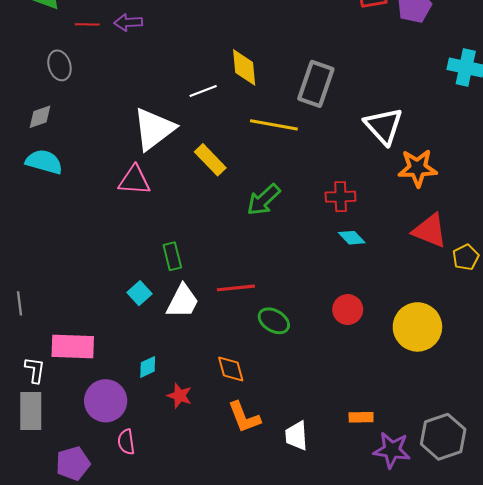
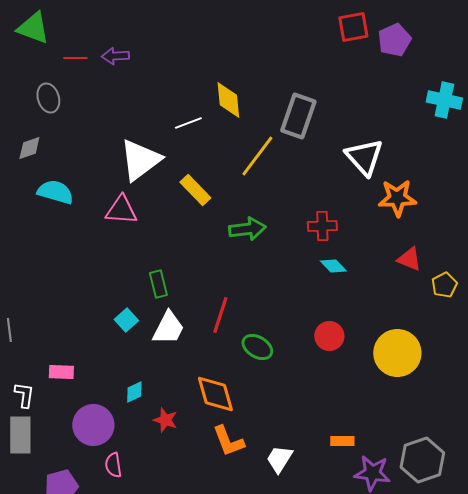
yellow line: (274, 125) -> (257, 156), turned -63
cyan semicircle: (44, 162) -> (55, 192), moved
green arrow: (264, 200) -> (247, 229), turned -144
red triangle: (430, 231) -> (409, 259), size x0.7
red line: (236, 288) -> (220, 315), turned -66
pink rectangle: (73, 346) -> (61, 372), size x0.6
orange diamond: (231, 369) -> (215, 394), size x1.4
white trapezoid: (296, 436) -> (279, 459), turned 36

